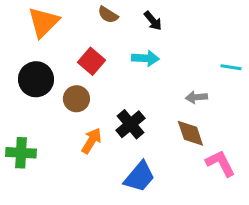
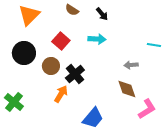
black cross: (130, 124) -> (75, 74), moved
green cross: (21, 153) -> (14, 102), turned 36
pink L-shape: (220, 163) -> (147, 109), turned 85

